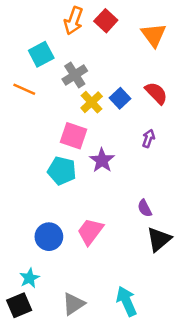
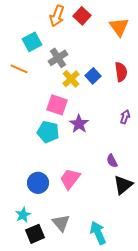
red semicircle: (156, 93) -> (121, 72), turned 36
purple arrow: (148, 138) -> (125, 117), moved
gray triangle: (73, 304) -> (61, 223), moved, turned -36
black square: (19, 305) -> (35, 234), moved

